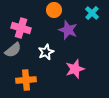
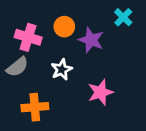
orange circle: (54, 10) -> (64, 27), moved

